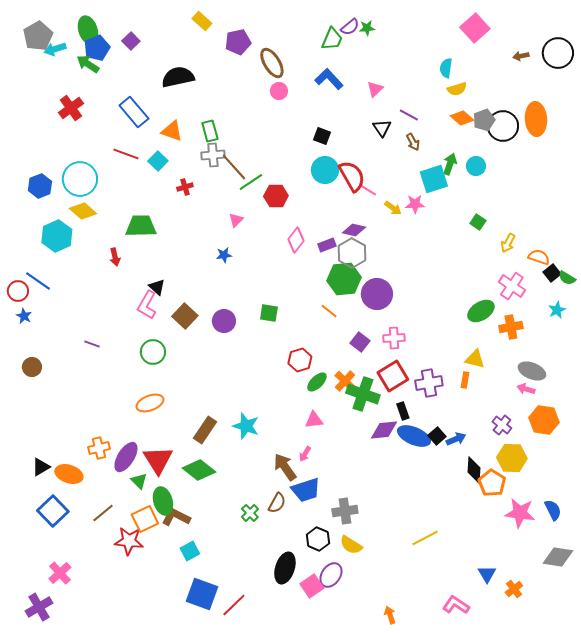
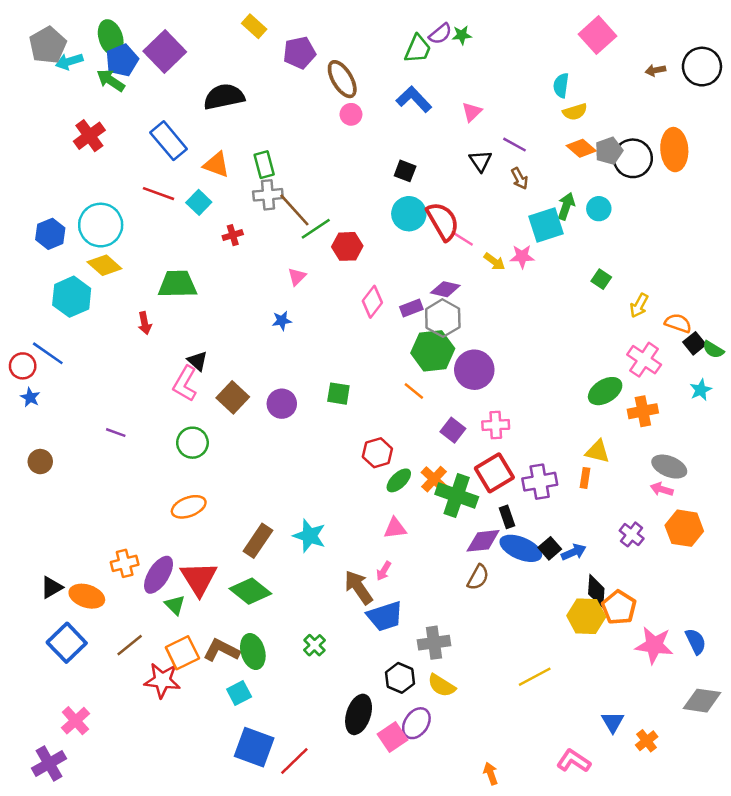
purple square: (131, 41) -> (165, 51), size x1.8
yellow hexagon: (512, 458) -> (586, 616), moved
green ellipse: (163, 501) -> (253, 651), moved
brown semicircle: (277, 503) -> (478, 577), moved

